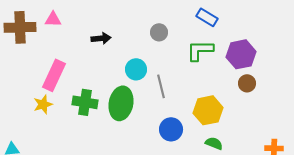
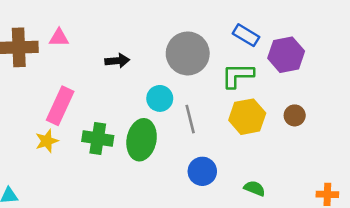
gray circle: (159, 32) -> (188, 53), size x2.0
purple hexagon: (241, 54) -> (286, 55), moved
yellow hexagon: (208, 110) -> (247, 117), moved

